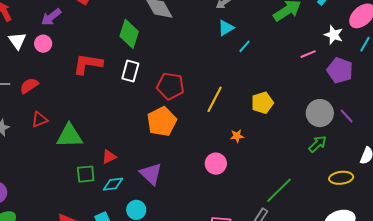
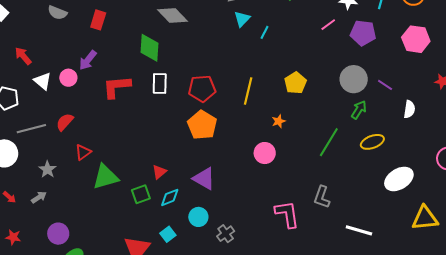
purple arrow: (51, 17) -> (88, 60), moved
purple line: (347, 116) -> (385, 85), moved
green triangle: (69, 136) -> (105, 177), moved
yellow ellipse: (341, 178) -> (372, 142), moved
green line: (279, 190) -> (329, 142), moved

